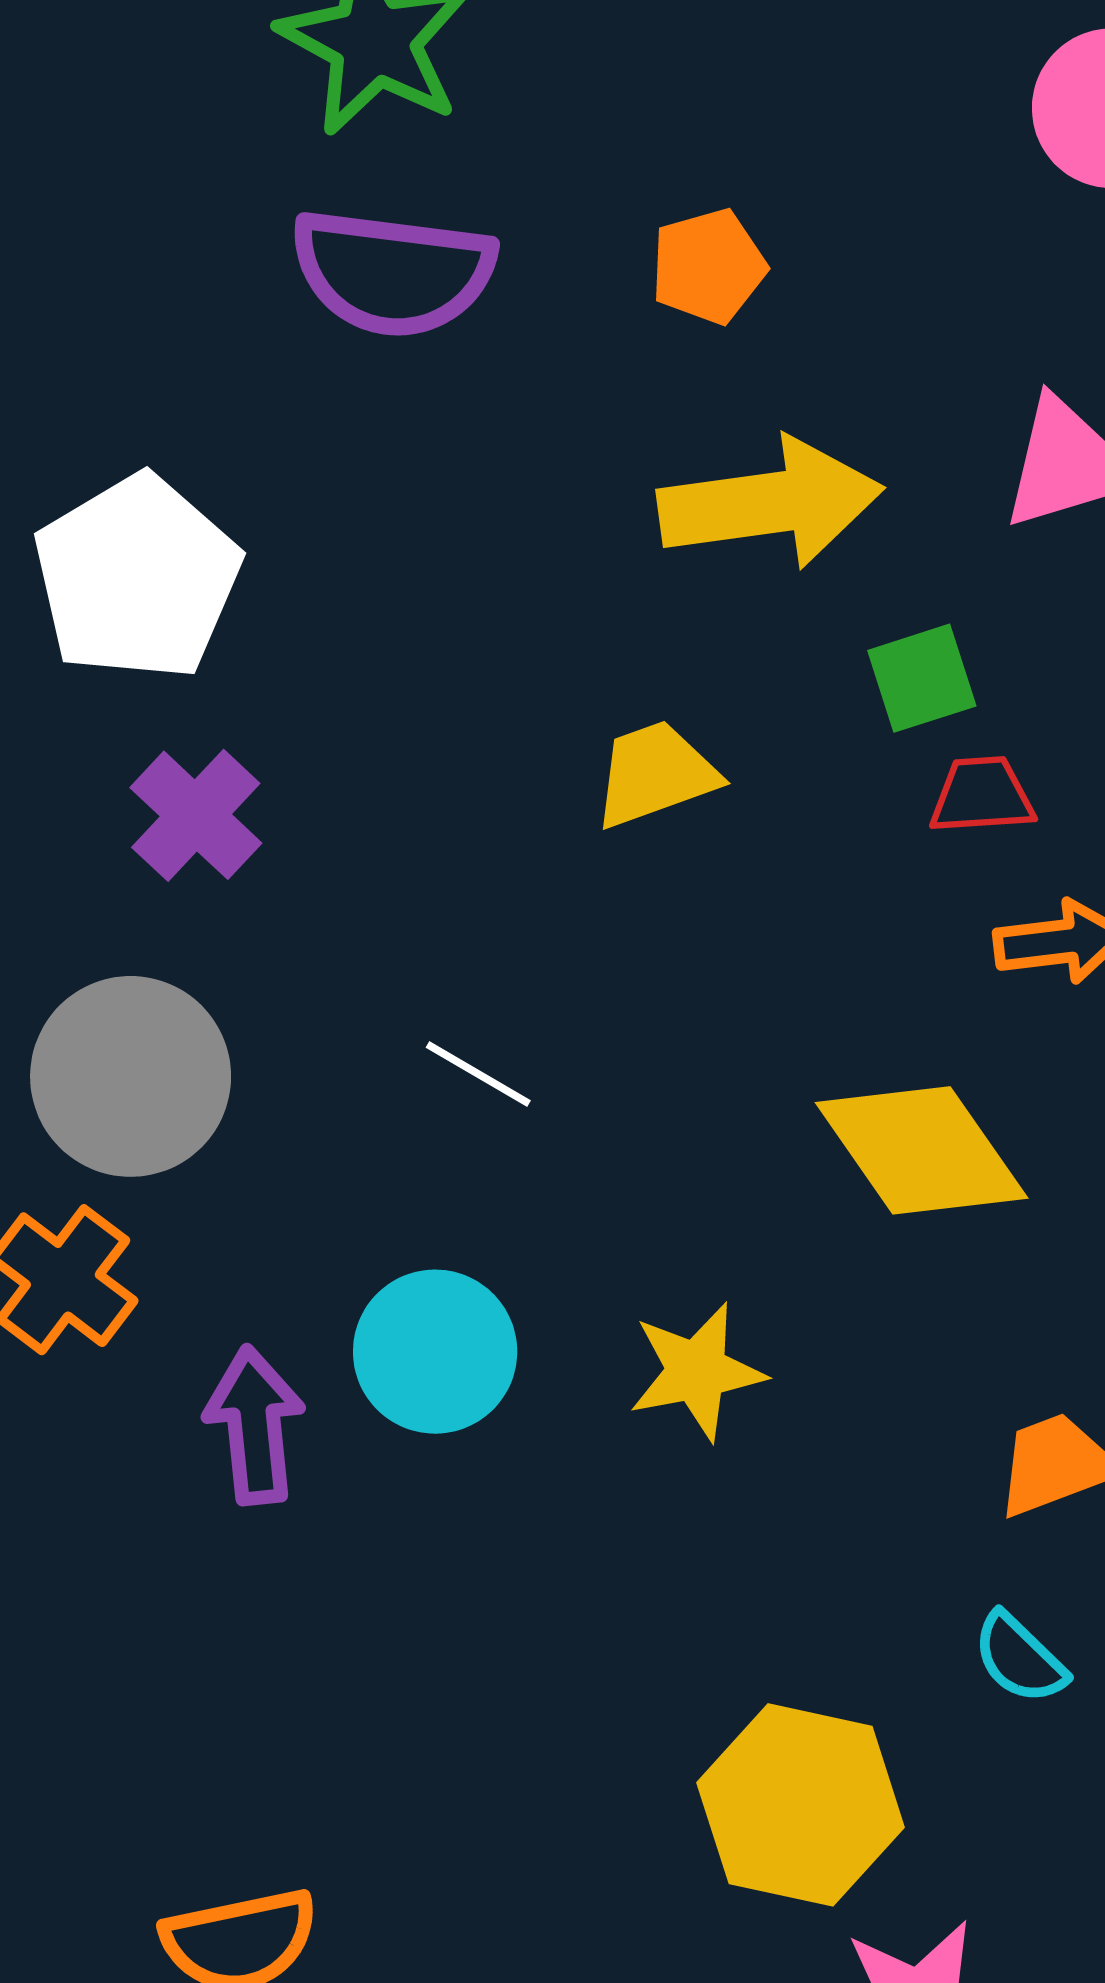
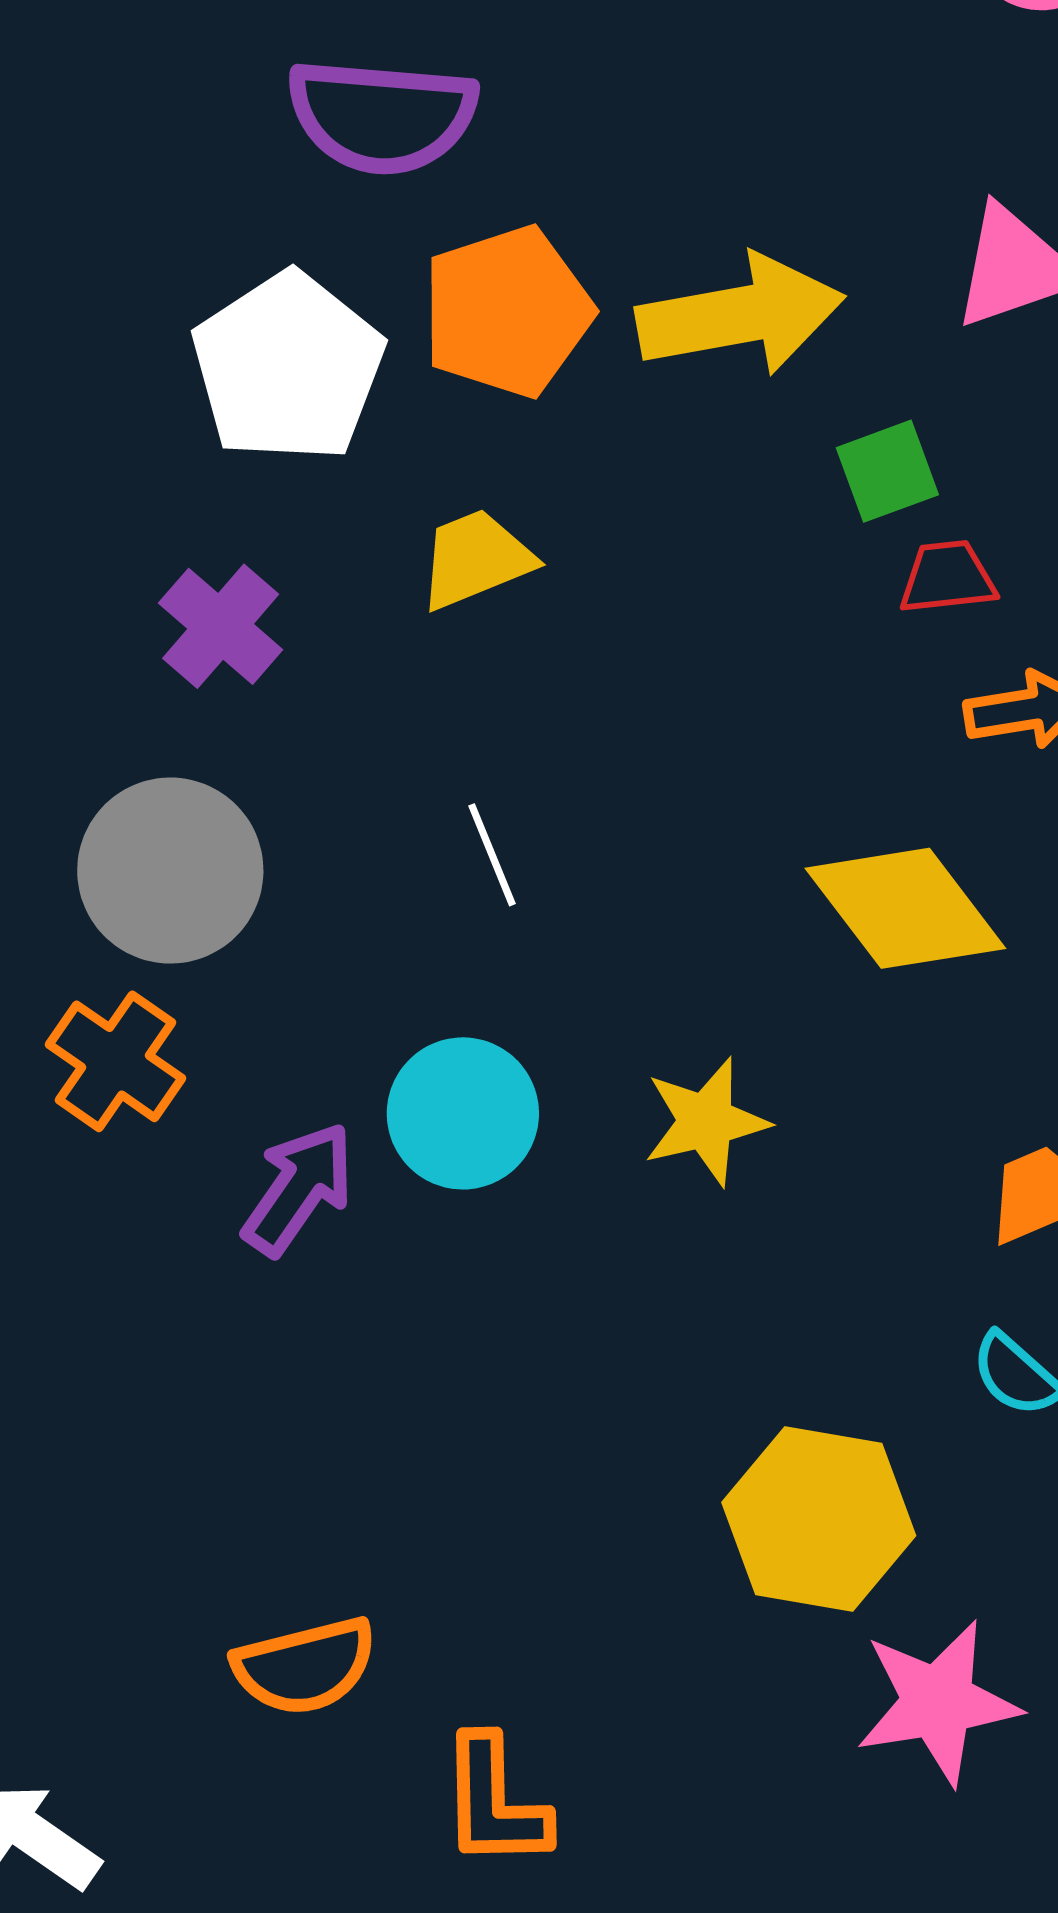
orange pentagon: (708, 266) -> (507, 312), moved, size x1.6
white pentagon: (137, 578) -> (288, 367), moved
yellow trapezoid: (655, 774) -> (476, 559), moved
white line: (478, 1074) -> (492, 855), turned 40
purple arrow: (254, 1425) -> (299, 1189), turned 43

